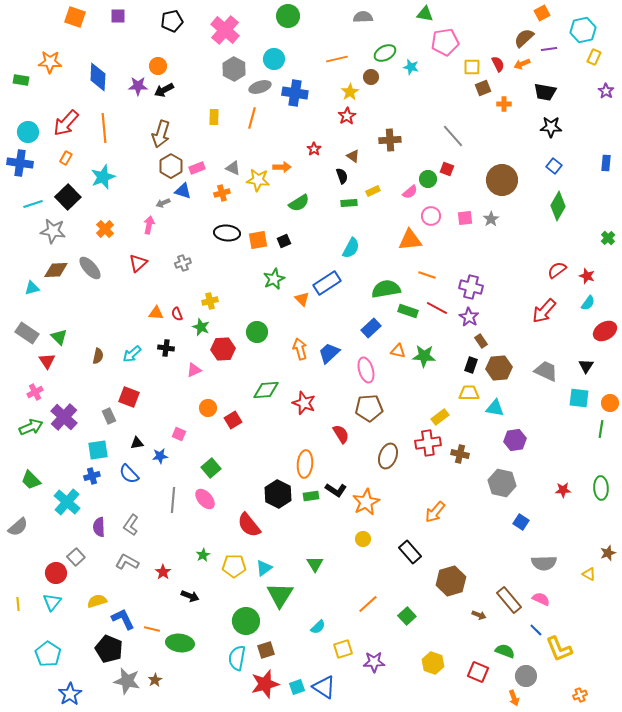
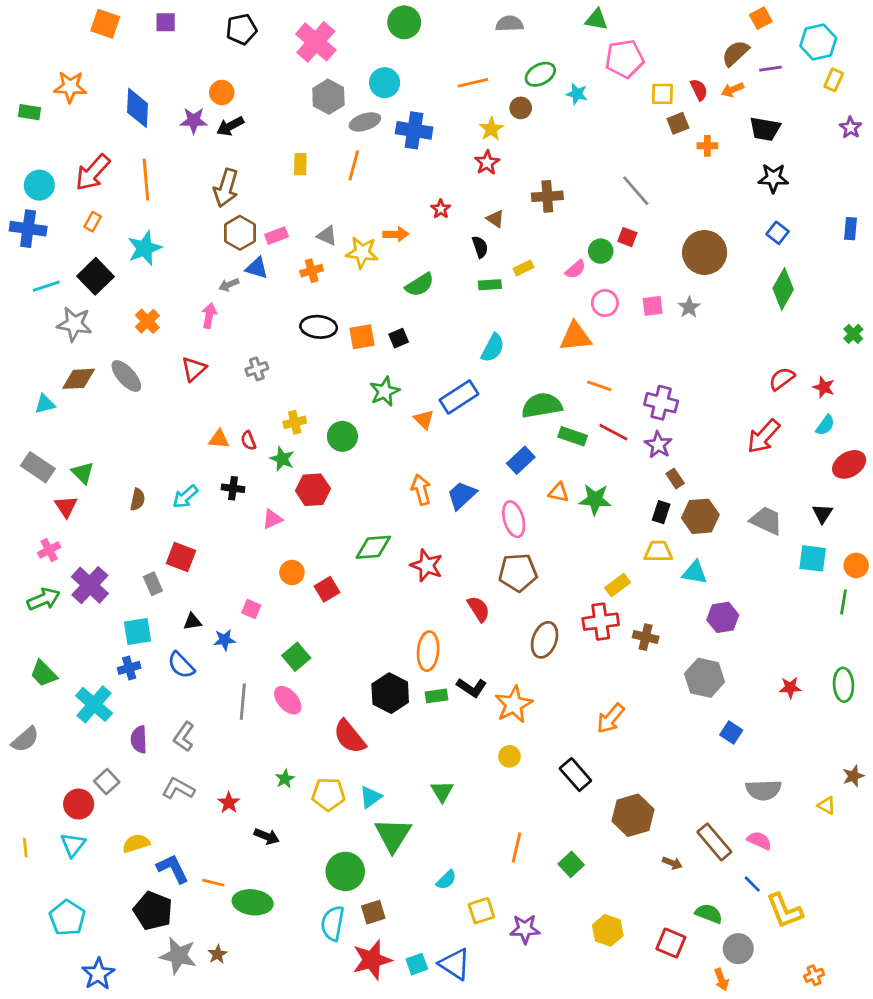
green circle: (257, 332) -> (342, 436), moved
orange line: (368, 604) -> (516, 848), turned -35

